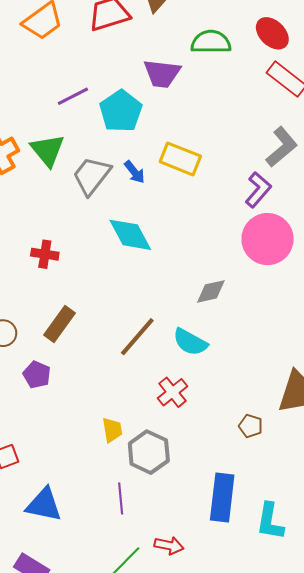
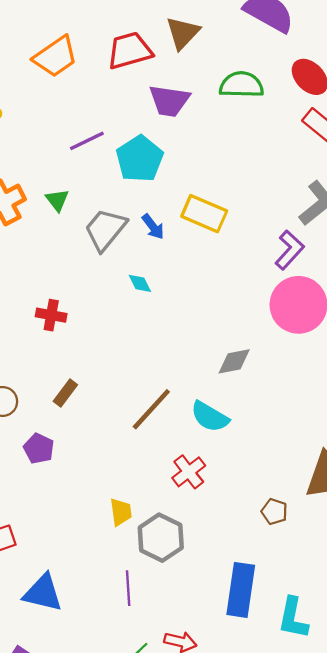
purple trapezoid: (162, 73) -> (169, 101), moved
green triangle: (48, 150) -> (57, 200), size x0.6
cyan diamond: (130, 235) -> (140, 283), moved, size x0.5
brown rectangle: (59, 324) -> (65, 393), size x0.7

